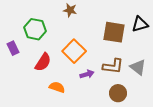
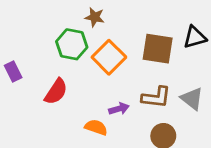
green hexagon: (35, 29) -> (72, 44), moved
orange square: (74, 51) -> (109, 57), moved
orange semicircle: (57, 87) -> (96, 127), moved

